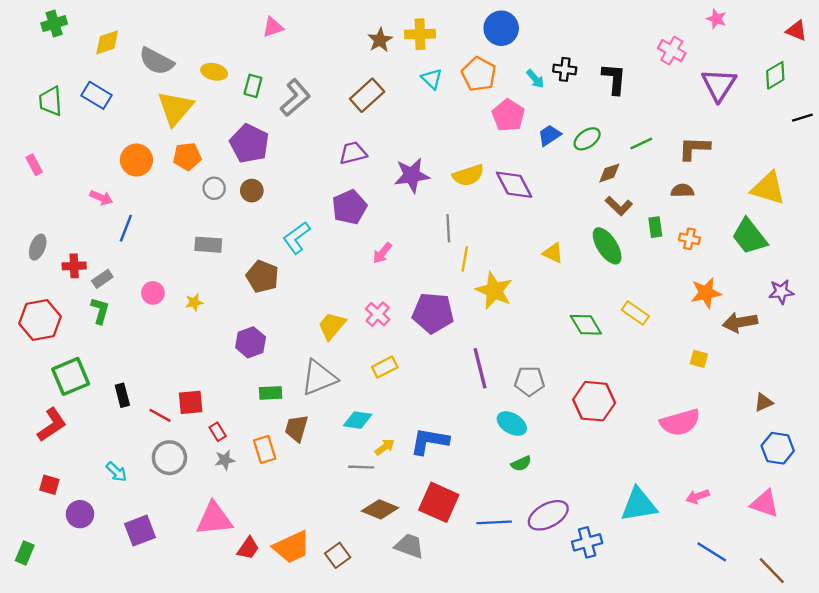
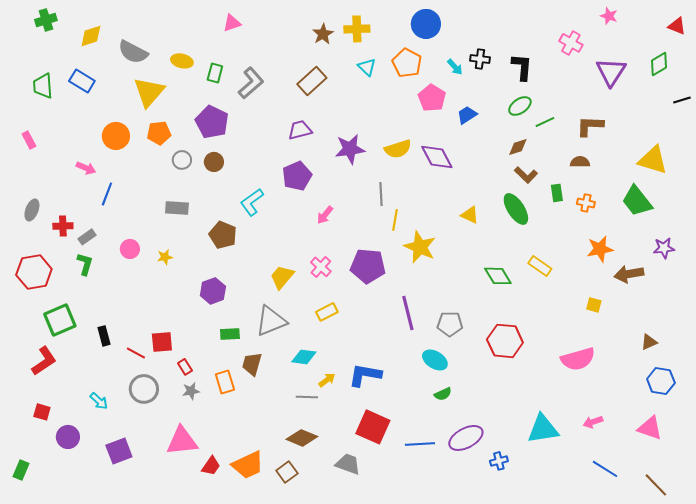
green ellipse: (587, 139) -> (520, 106), moved
brown diamond: (380, 509) -> (302, 438), moved
blue cross: (587, 542) -> (499, 461), size x0.7

